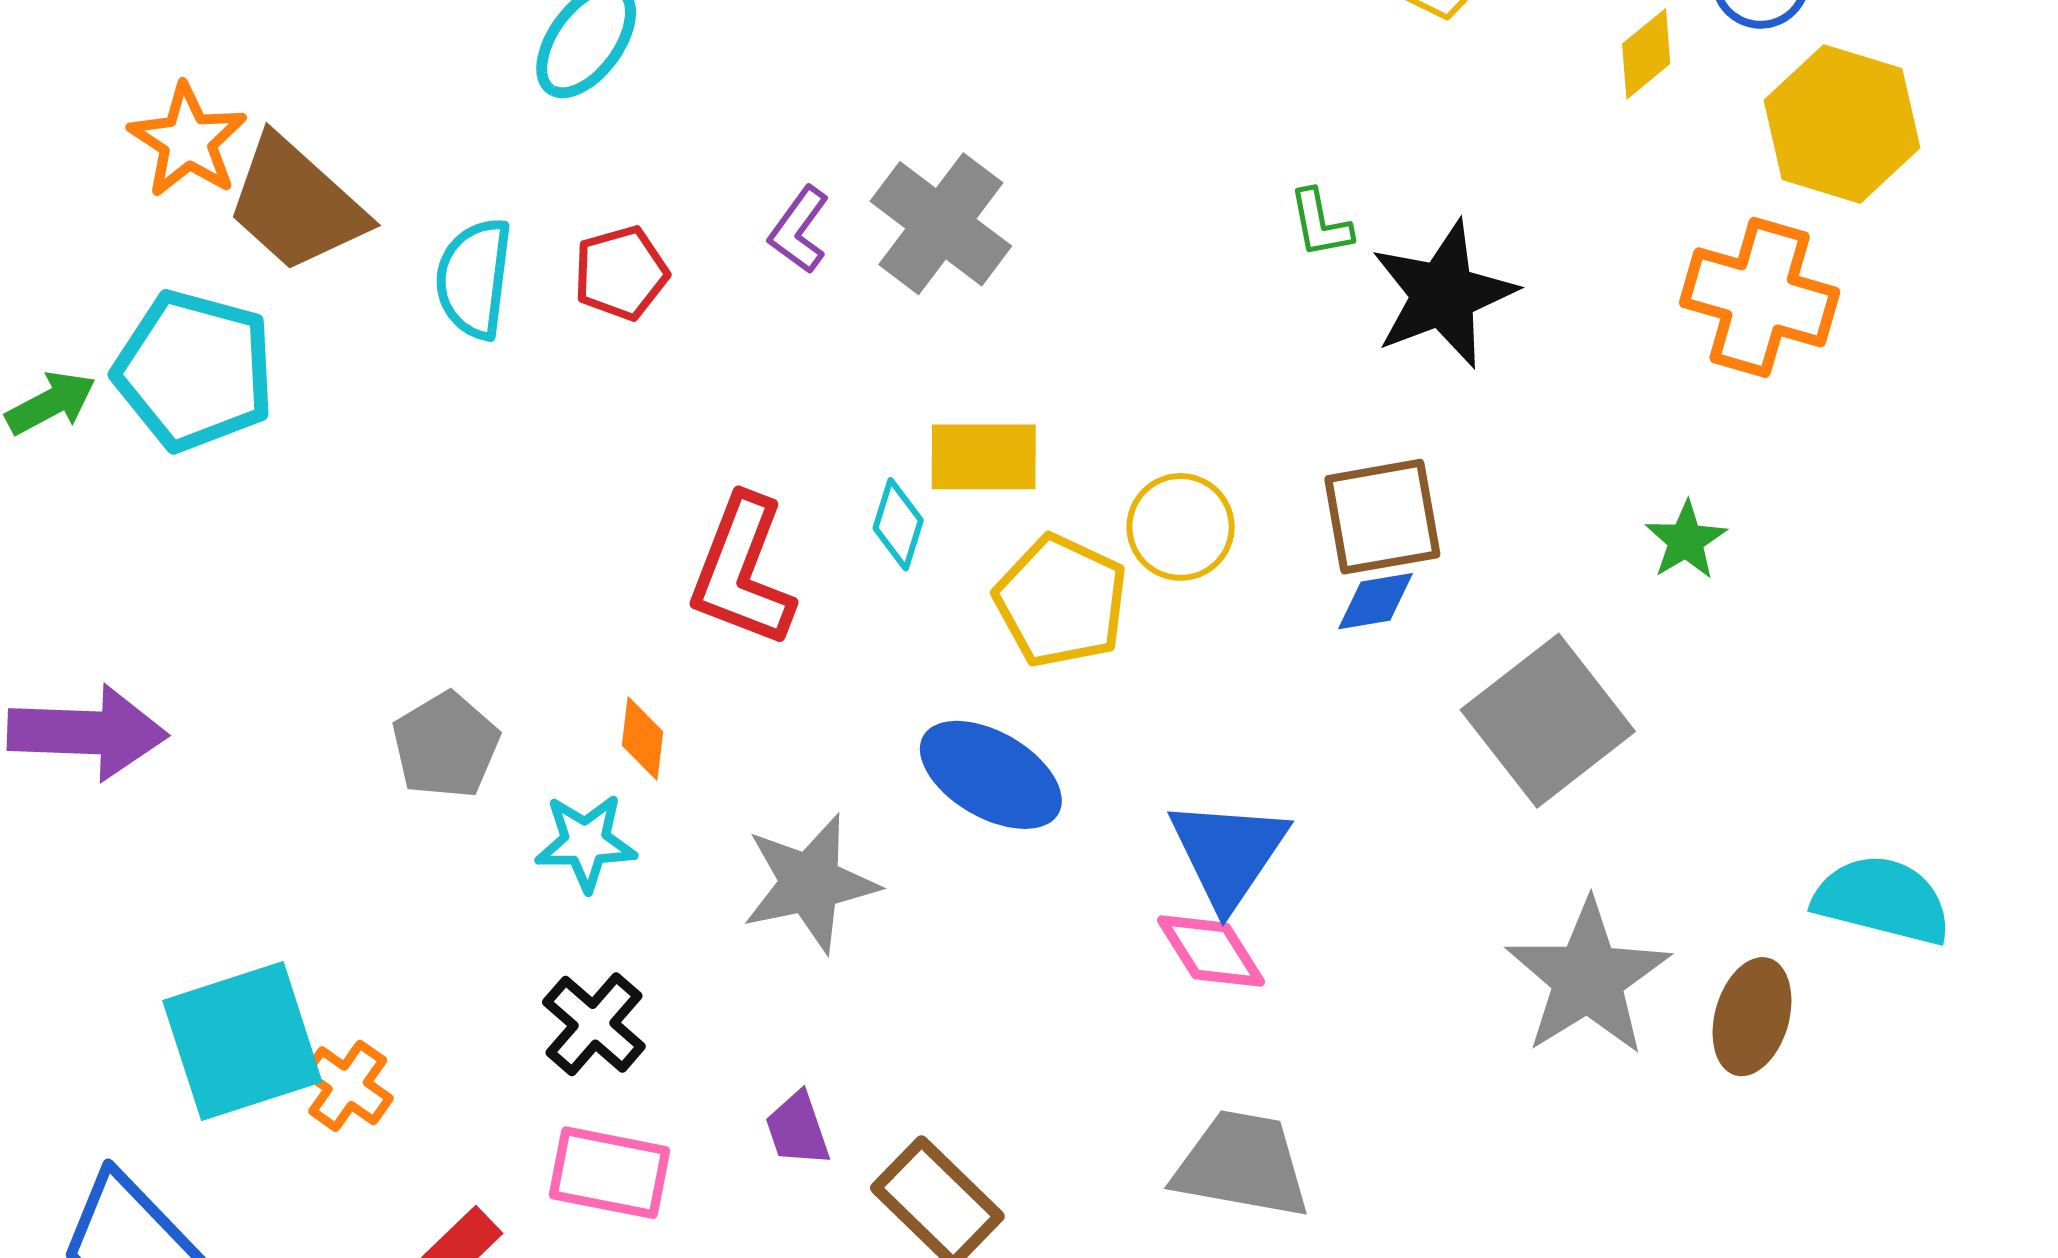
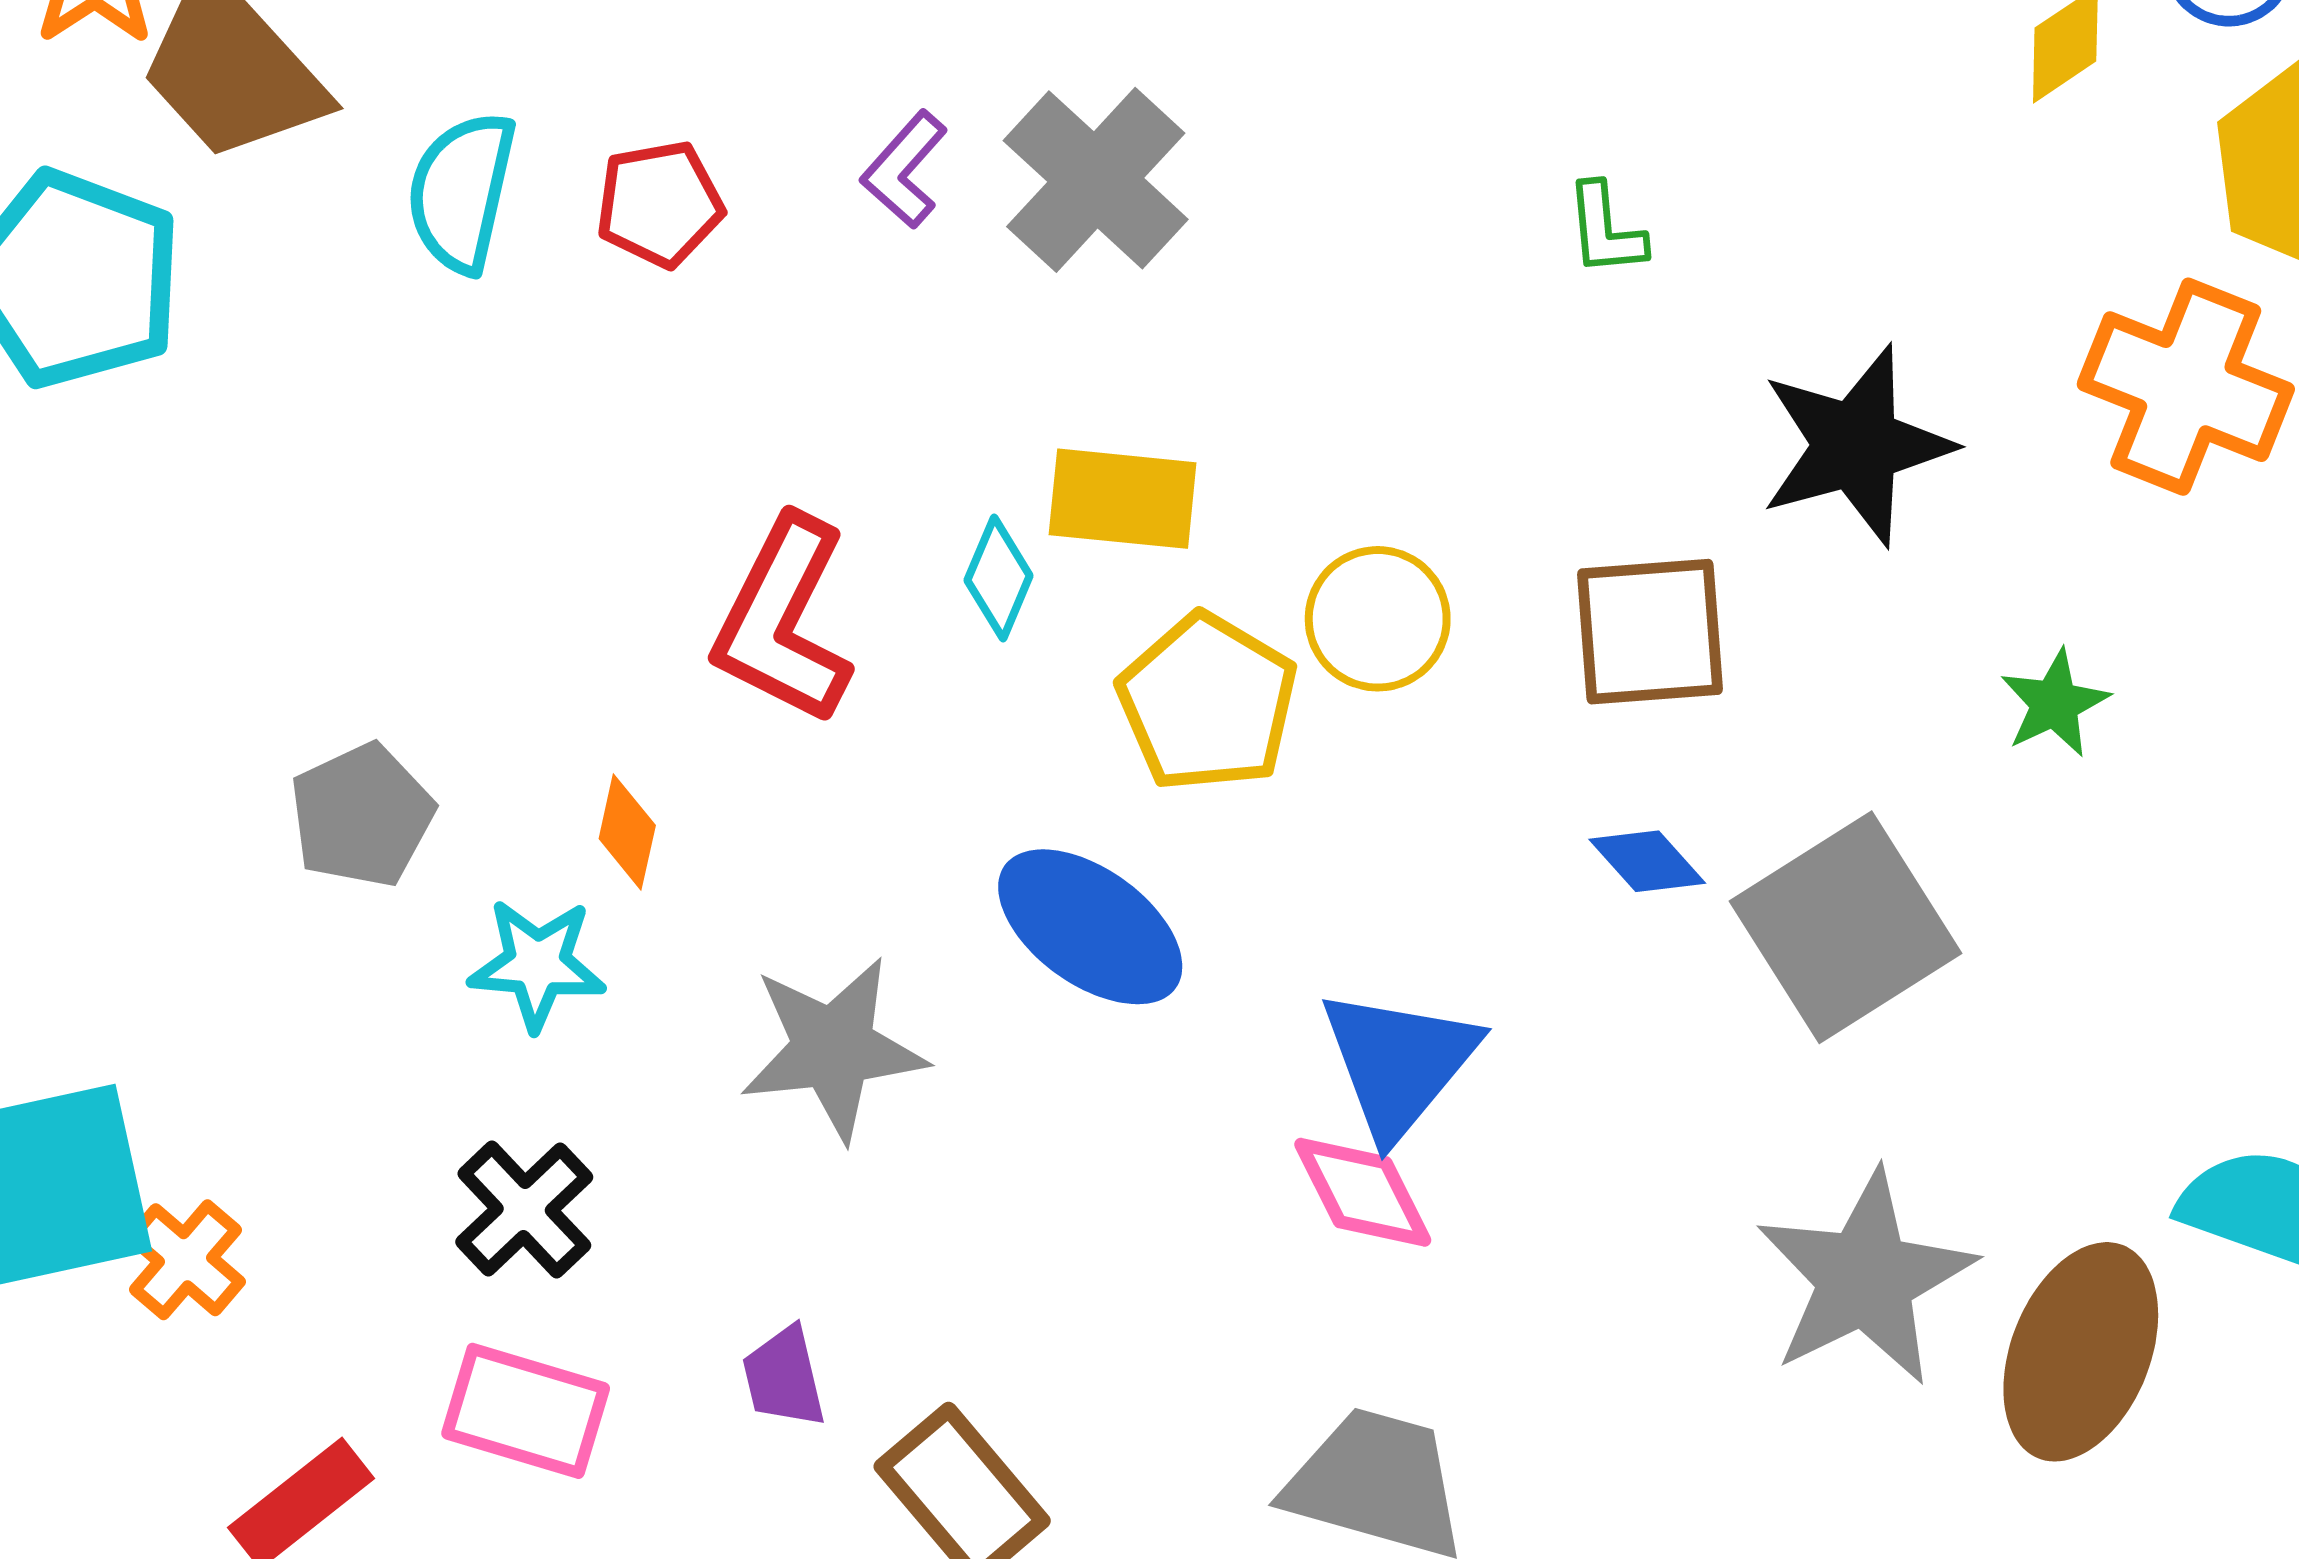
black star: (1443, 294) -> (1856, 445), moved
blue diamond: (1376, 601) -> (1647, 861), moved, turned 52
brown ellipse: (1752, 1017) -> (2081, 1352), size x1.4

